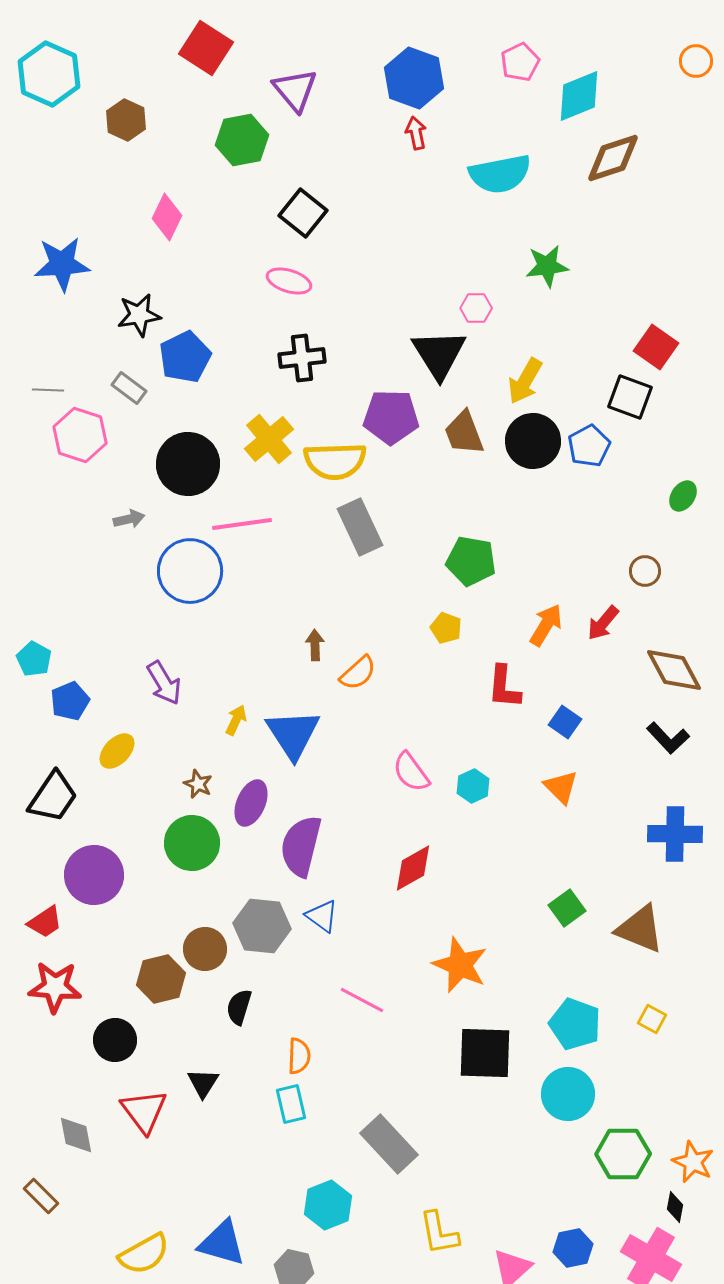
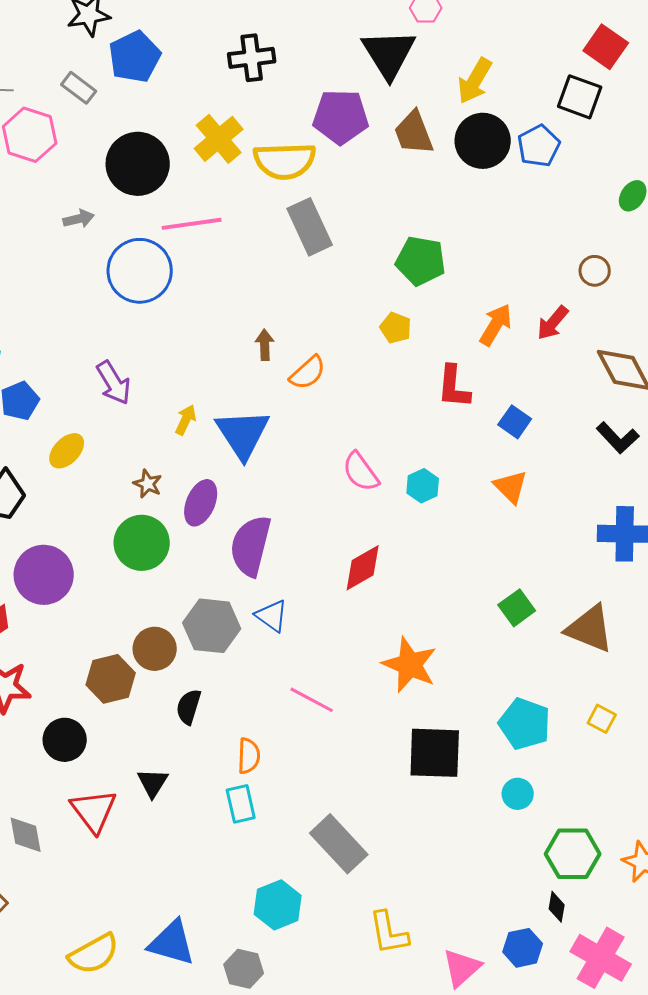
cyan circle: (568, 1094) -> (518, 794), size x0.6
black diamond: (675, 1207) -> (557, 907), moved

